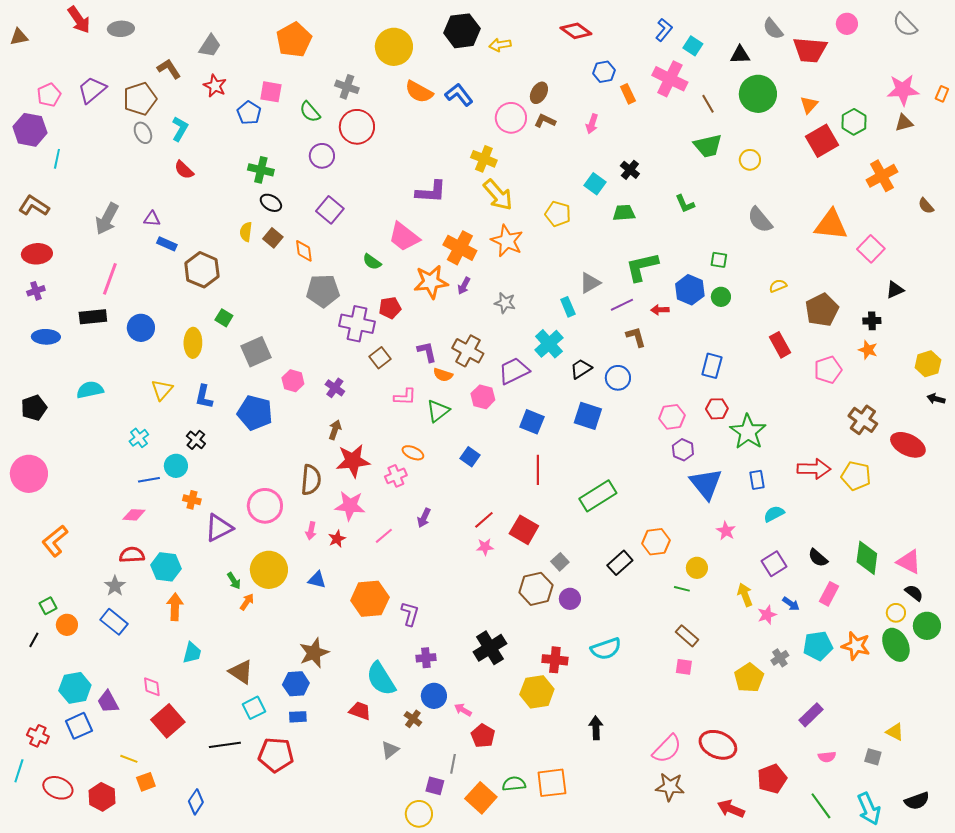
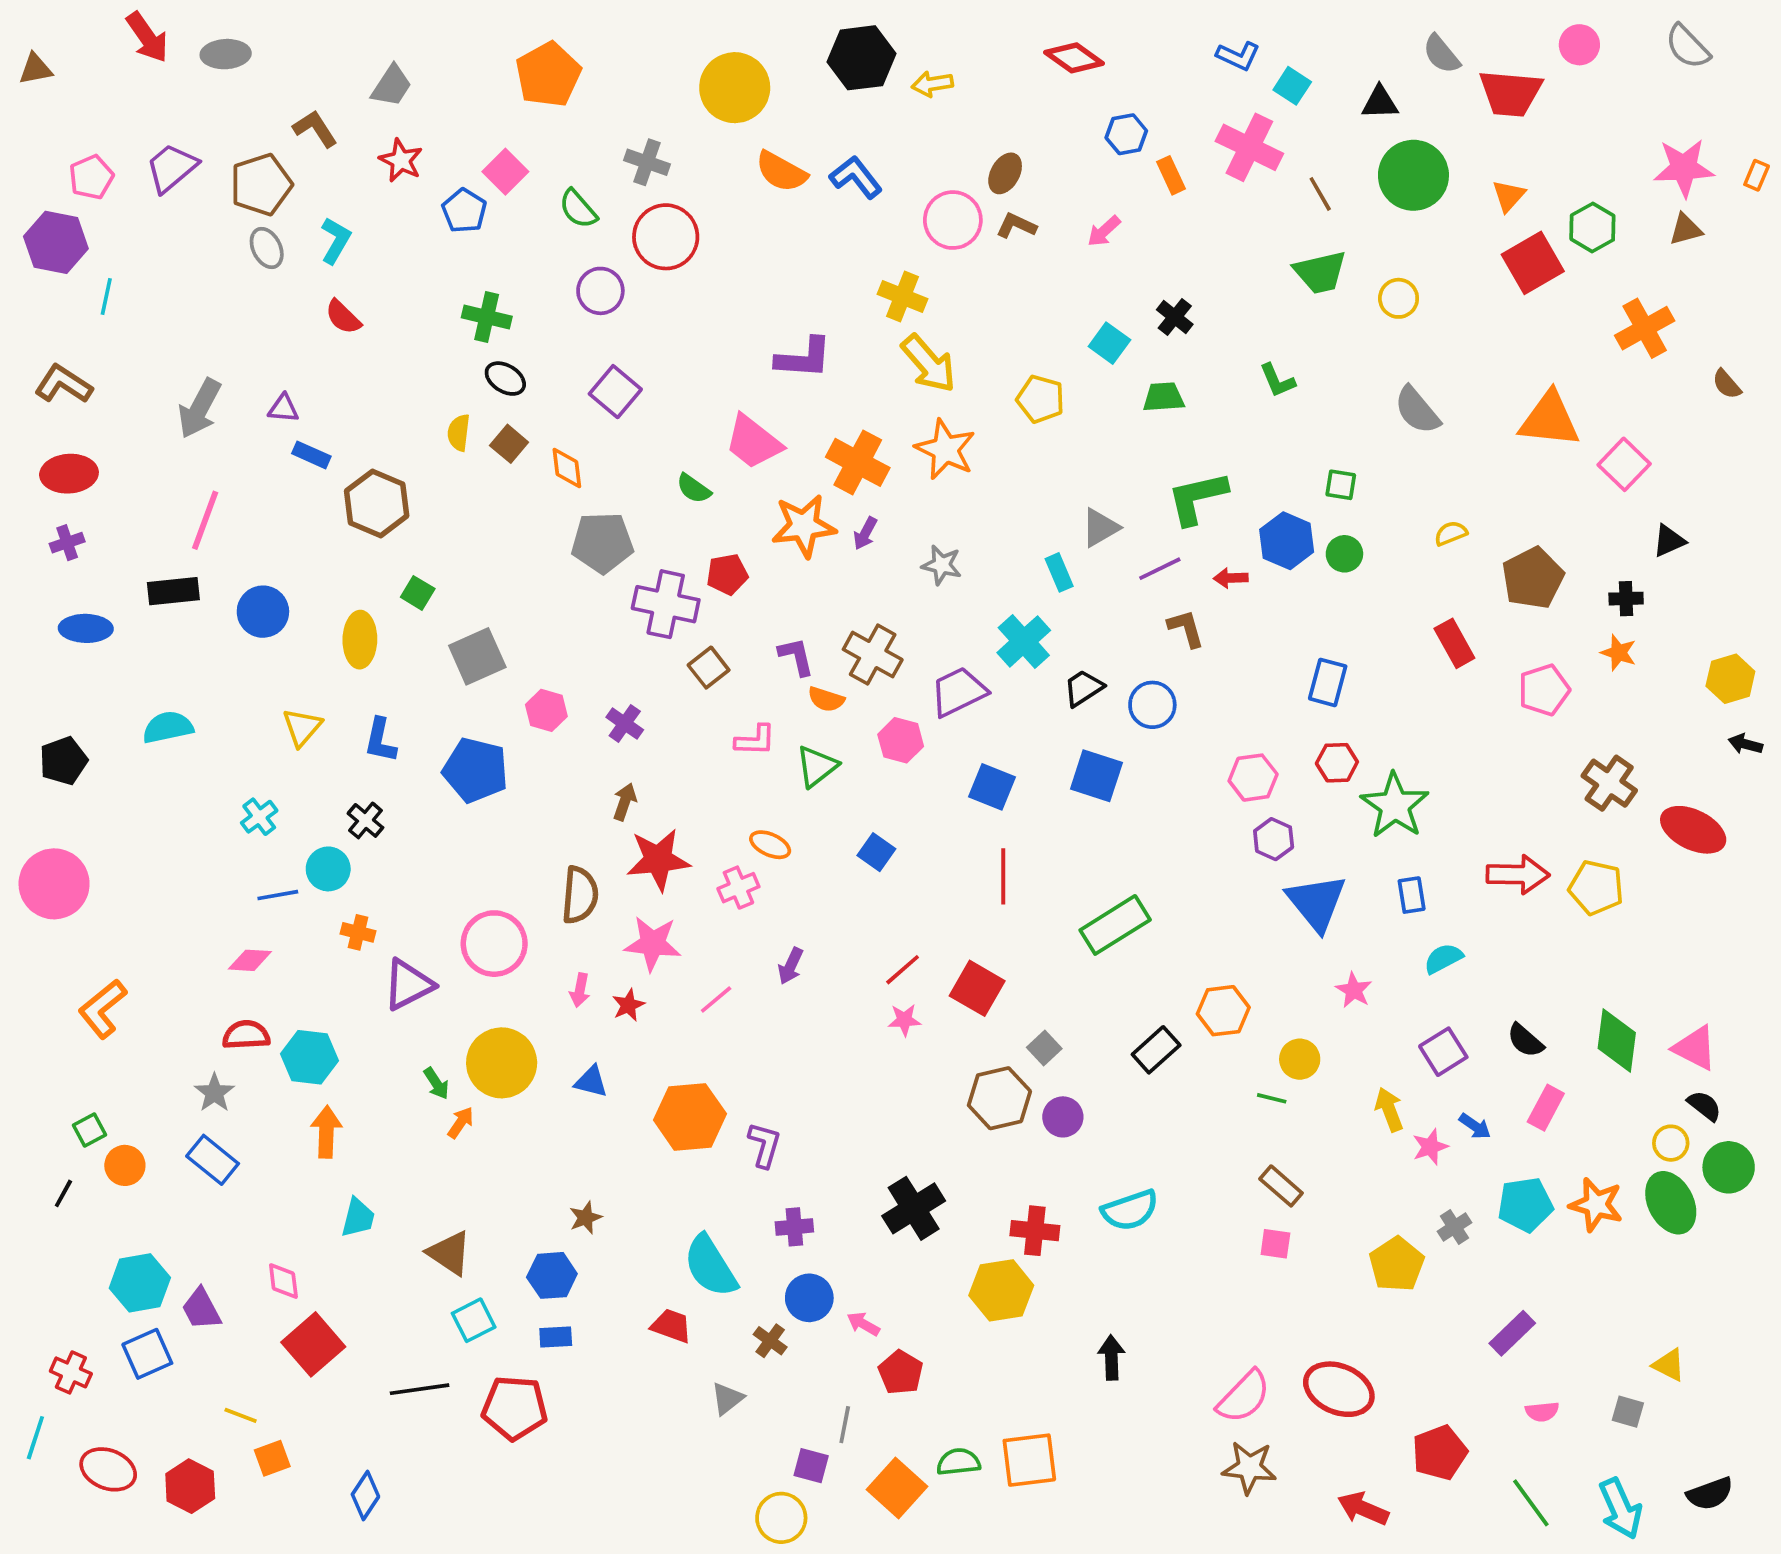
blue L-shape: (664, 30) -> (1238, 56), turned 75
pink square: (271, 92) -> (505, 172), turned 35
pink arrow: (592, 124) -> (1104, 231), turned 30
brown star: (314, 653) -> (586, 1218), size x0.6

